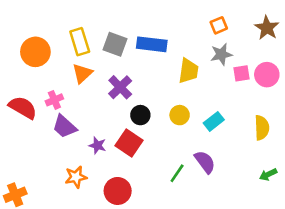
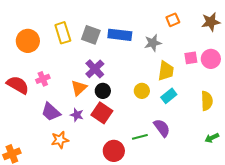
brown star: (267, 28) -> (211, 22), turned 30
gray star: (221, 54) -> (153, 43), moved
yellow trapezoid: (188, 71) -> (166, 71), moved
orange triangle: (82, 73) -> (79, 88), moved
black circle: (140, 115) -> (103, 91), moved
purple trapezoid: (64, 126) -> (51, 112), moved
green line: (177, 173) -> (140, 137), turned 42
red circle: (118, 191) -> (114, 151), moved

